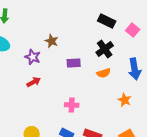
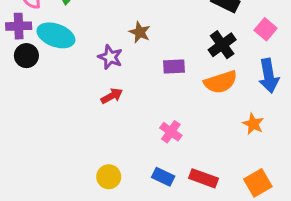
pink square: (133, 30) -> (266, 29), moved
orange semicircle: (104, 73) -> (221, 82), size x1.5
pink cross: (72, 105) -> (171, 132), turned 32

